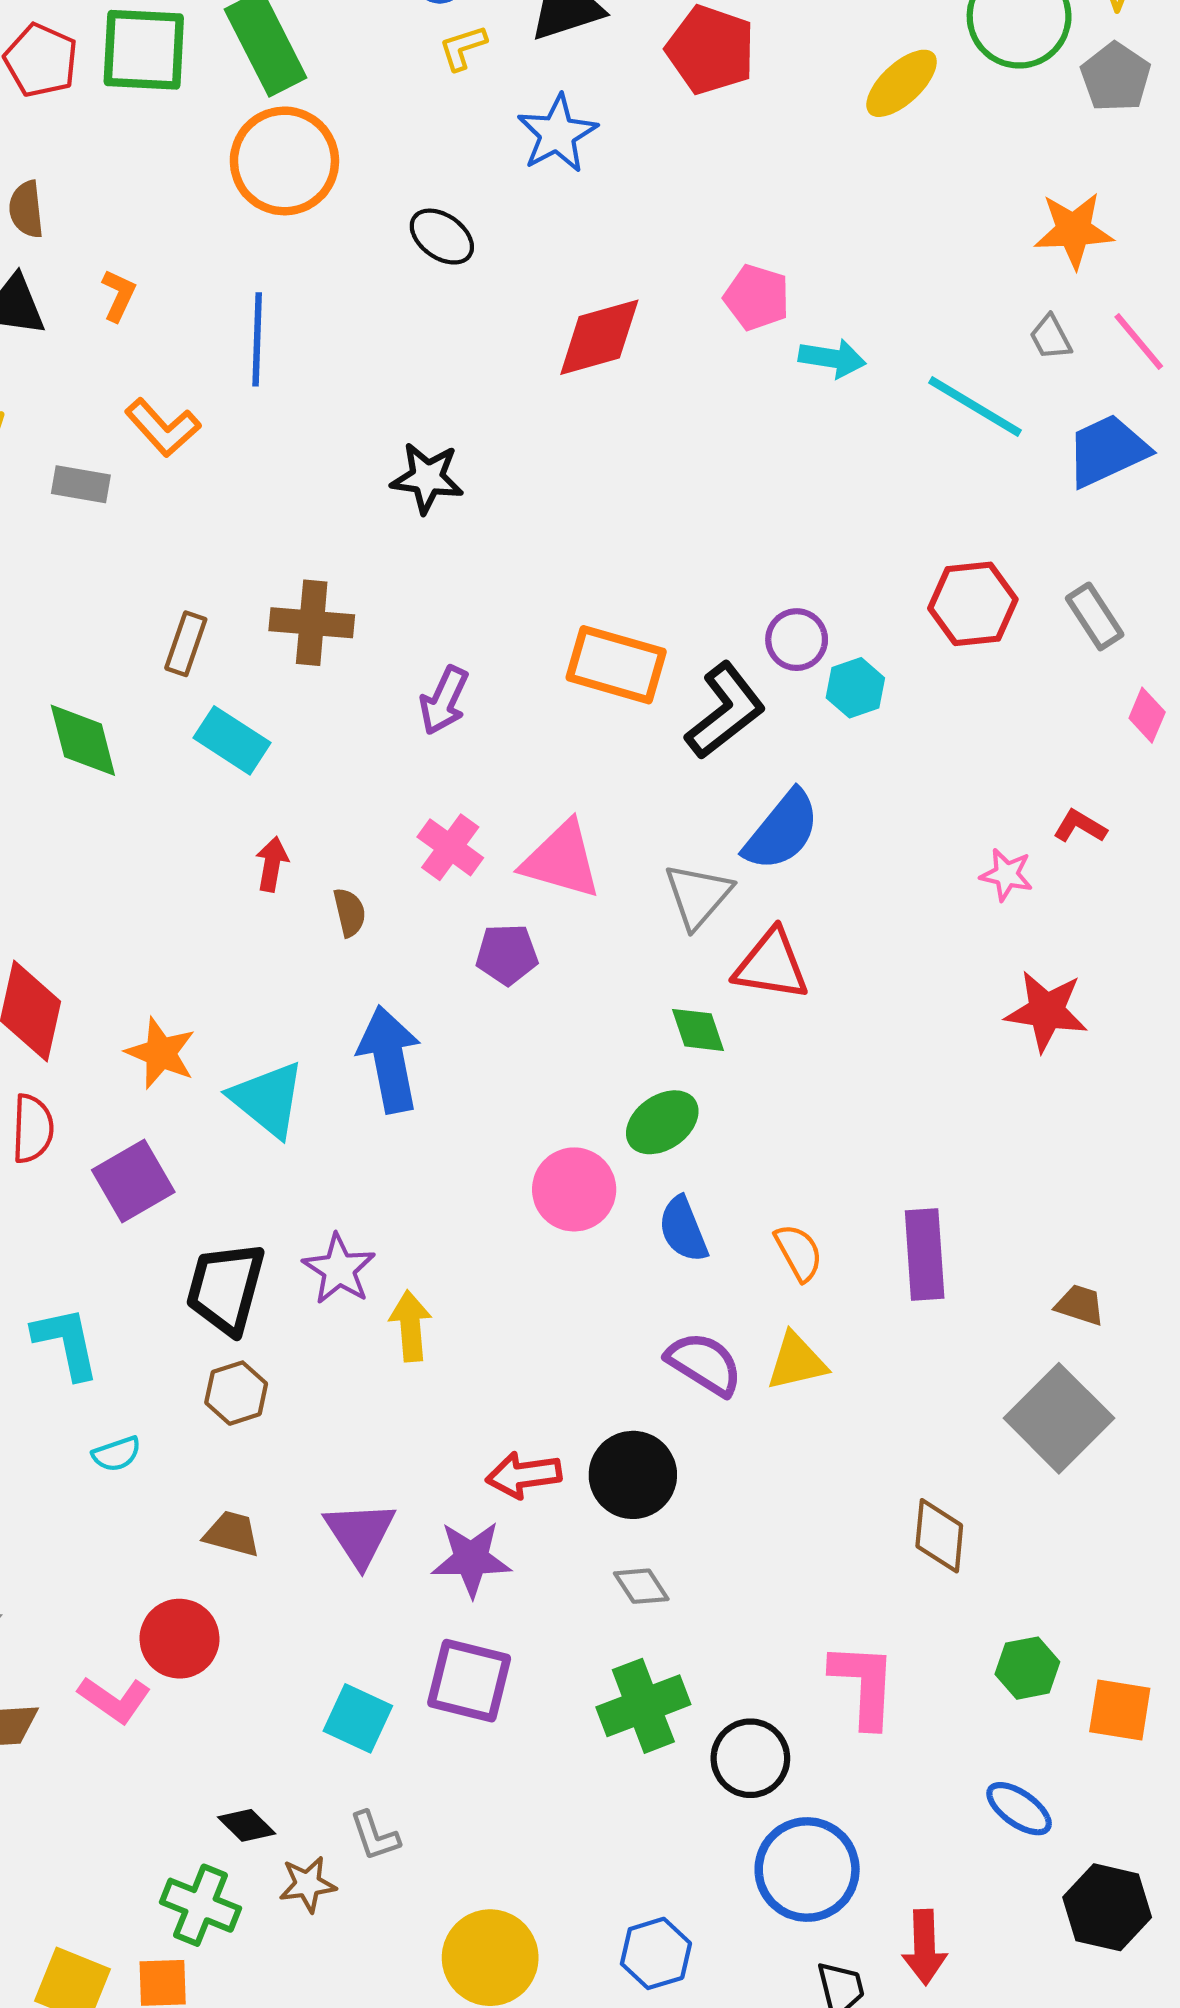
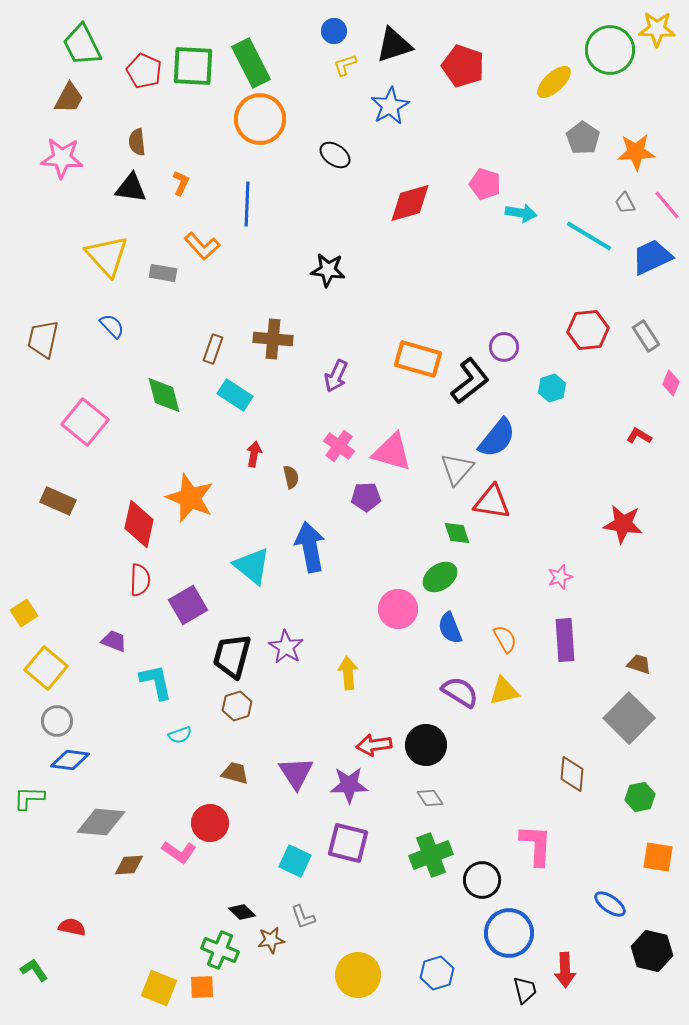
gray pentagon: (1116, 77) -> (583, 138), moved
cyan hexagon: (855, 688) -> (552, 388), moved
pink star: (1006, 875) -> (560, 577), moved, turned -30
orange star: (161, 1053) -> (190, 498), moved, size x1.4
yellow arrow: (410, 1326) -> (348, 673), moved
green hexagon: (1027, 1668) -> (640, 797), moved

